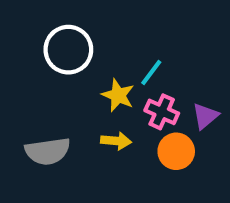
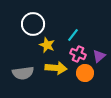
yellow star: (118, 95) -> (47, 45), moved
yellow arrow: (116, 141) -> (56, 68), size x1.5

